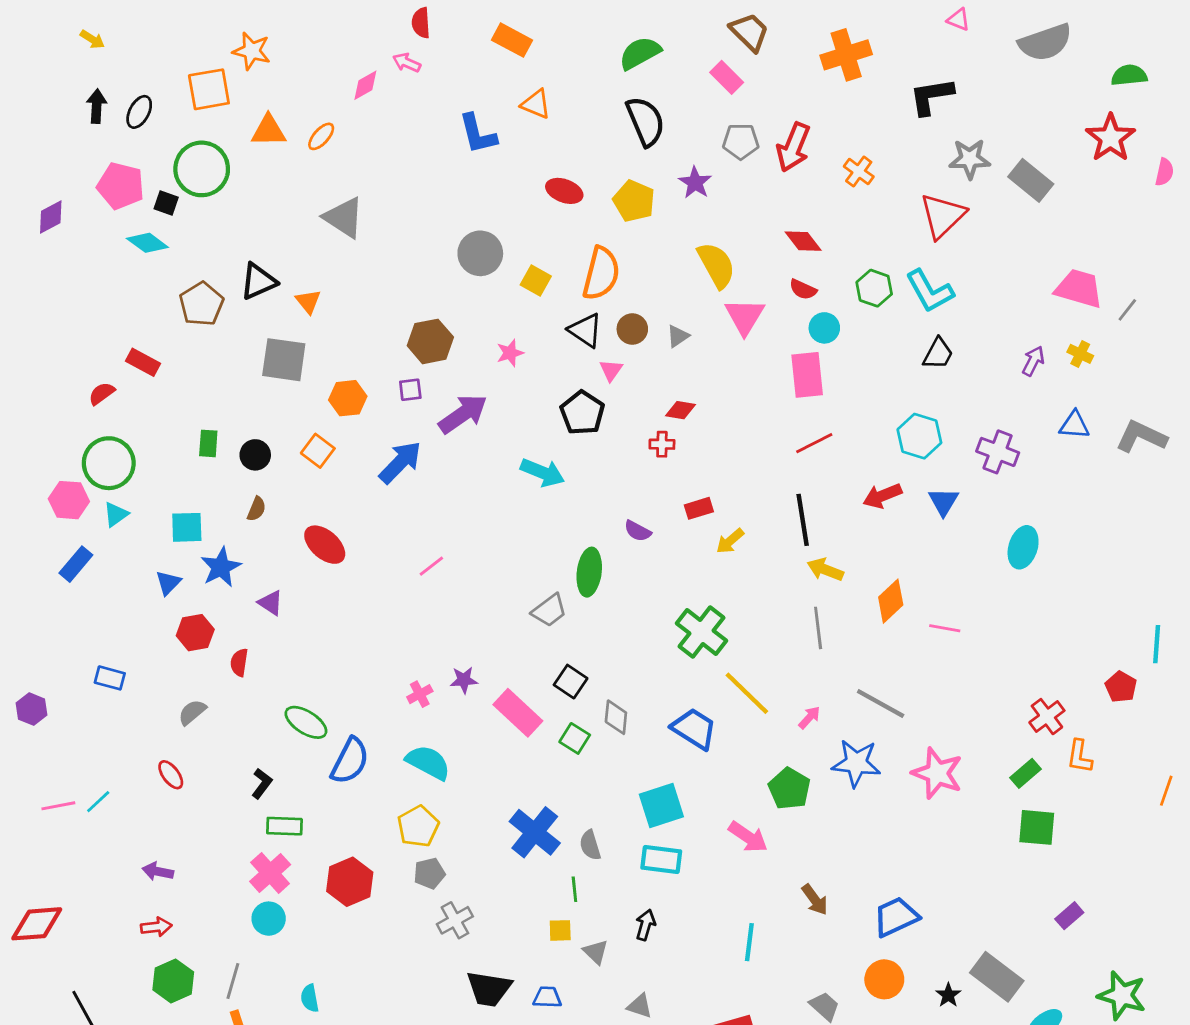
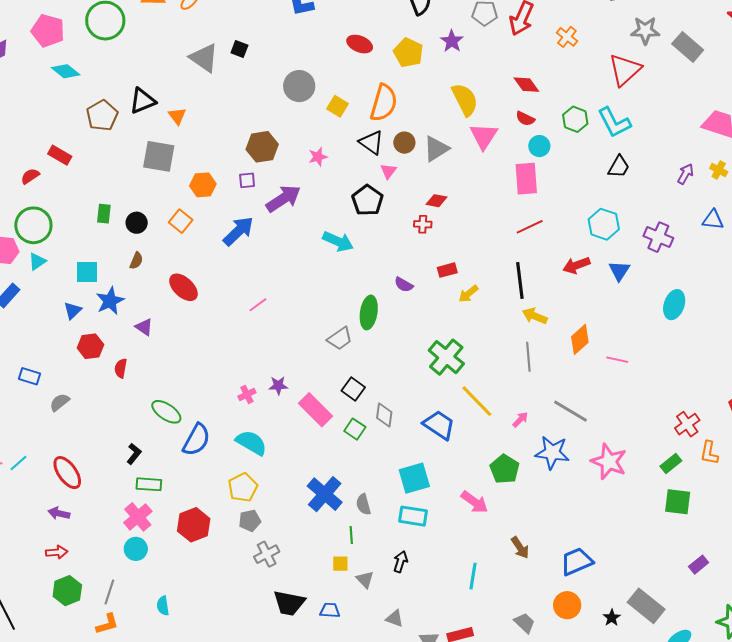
black square: (166, 203) -> (239, 49), moved
gray triangle: (678, 336) -> (436, 149), size x1.6
gray semicircle: (192, 712) -> (60, 402), moved
red ellipse: (171, 775) -> (67, 473), moved, size x1.6

